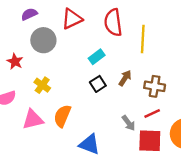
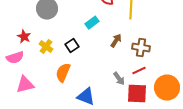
red star: (15, 61) -> (24, 37), moved
black square: (98, 84) -> (72, 46), moved
pink triangle: (33, 119) -> (25, 85), moved

